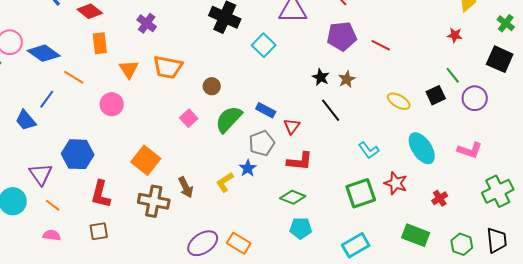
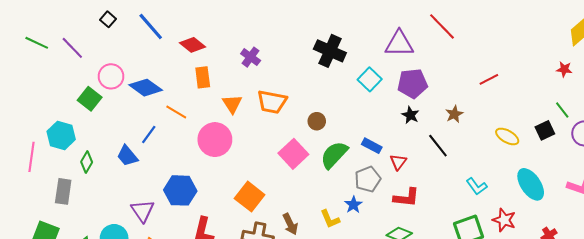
purple pentagon: (342, 36) -> (412, 84), moved
red line: (381, 45) -> (489, 79), turned -54
black star: (321, 77) -> (410, 115), moved
pink circle: (112, 104) -> (215, 140), size x1.4
pink square: (189, 118) -> (293, 154), size x1.6
yellow L-shape: (225, 182) -> (330, 219), turned -80

